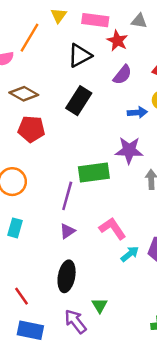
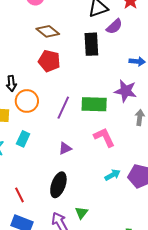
purple semicircle: (122, 75) -> (114, 26), moved
black rectangle: (79, 101) -> (91, 44), turned -45
purple line: (67, 196) -> (63, 108), moved
pink L-shape: (113, 228) -> (104, 137), moved

